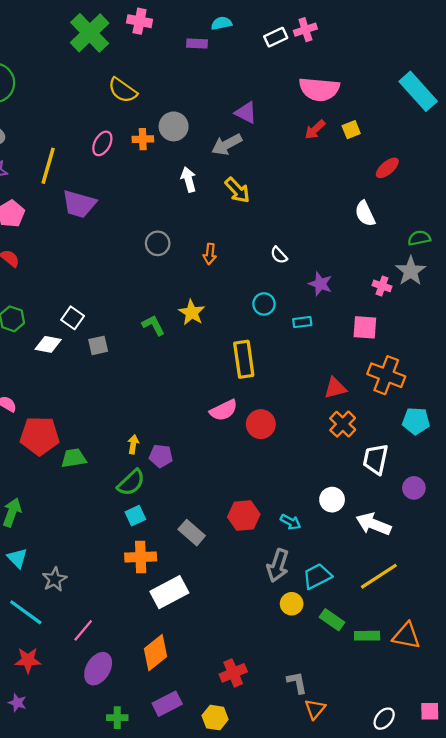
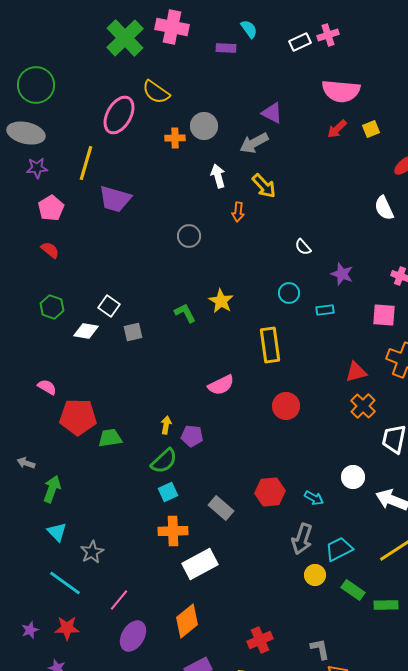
pink cross: (140, 21) -> (172, 27), size x1.4
cyan semicircle: (221, 23) -> (249, 29), turned 66
pink ellipse: (102, 143) -> (119, 115), moved, size x1.6
orange arrow: (210, 254) -> (238, 212), moved
pink semicircle: (224, 410) -> (221, 385), moved

